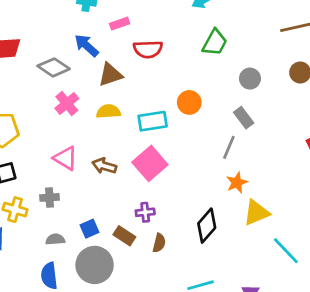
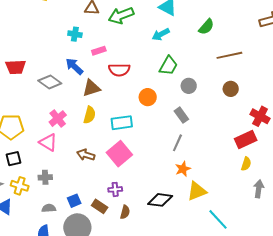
gray circle: (250, 79) -> (189, 86), moved
orange circle: (189, 102) -> (148, 97), moved
pink cross: (67, 103) -> (58, 119), moved
yellow semicircle: (108, 111) -> (90, 115), turned 108
gray rectangle: (244, 118) -> (181, 115), moved
pink triangle: (65, 158) -> (48, 142), moved
black diamond: (207, 226) -> (160, 200), turned 55

